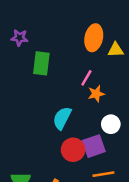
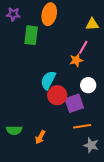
orange ellipse: (94, 38) -> (49, 14), moved
pink line: (86, 78) -> (83, 47), moved
red circle: (73, 150) -> (57, 95), moved

